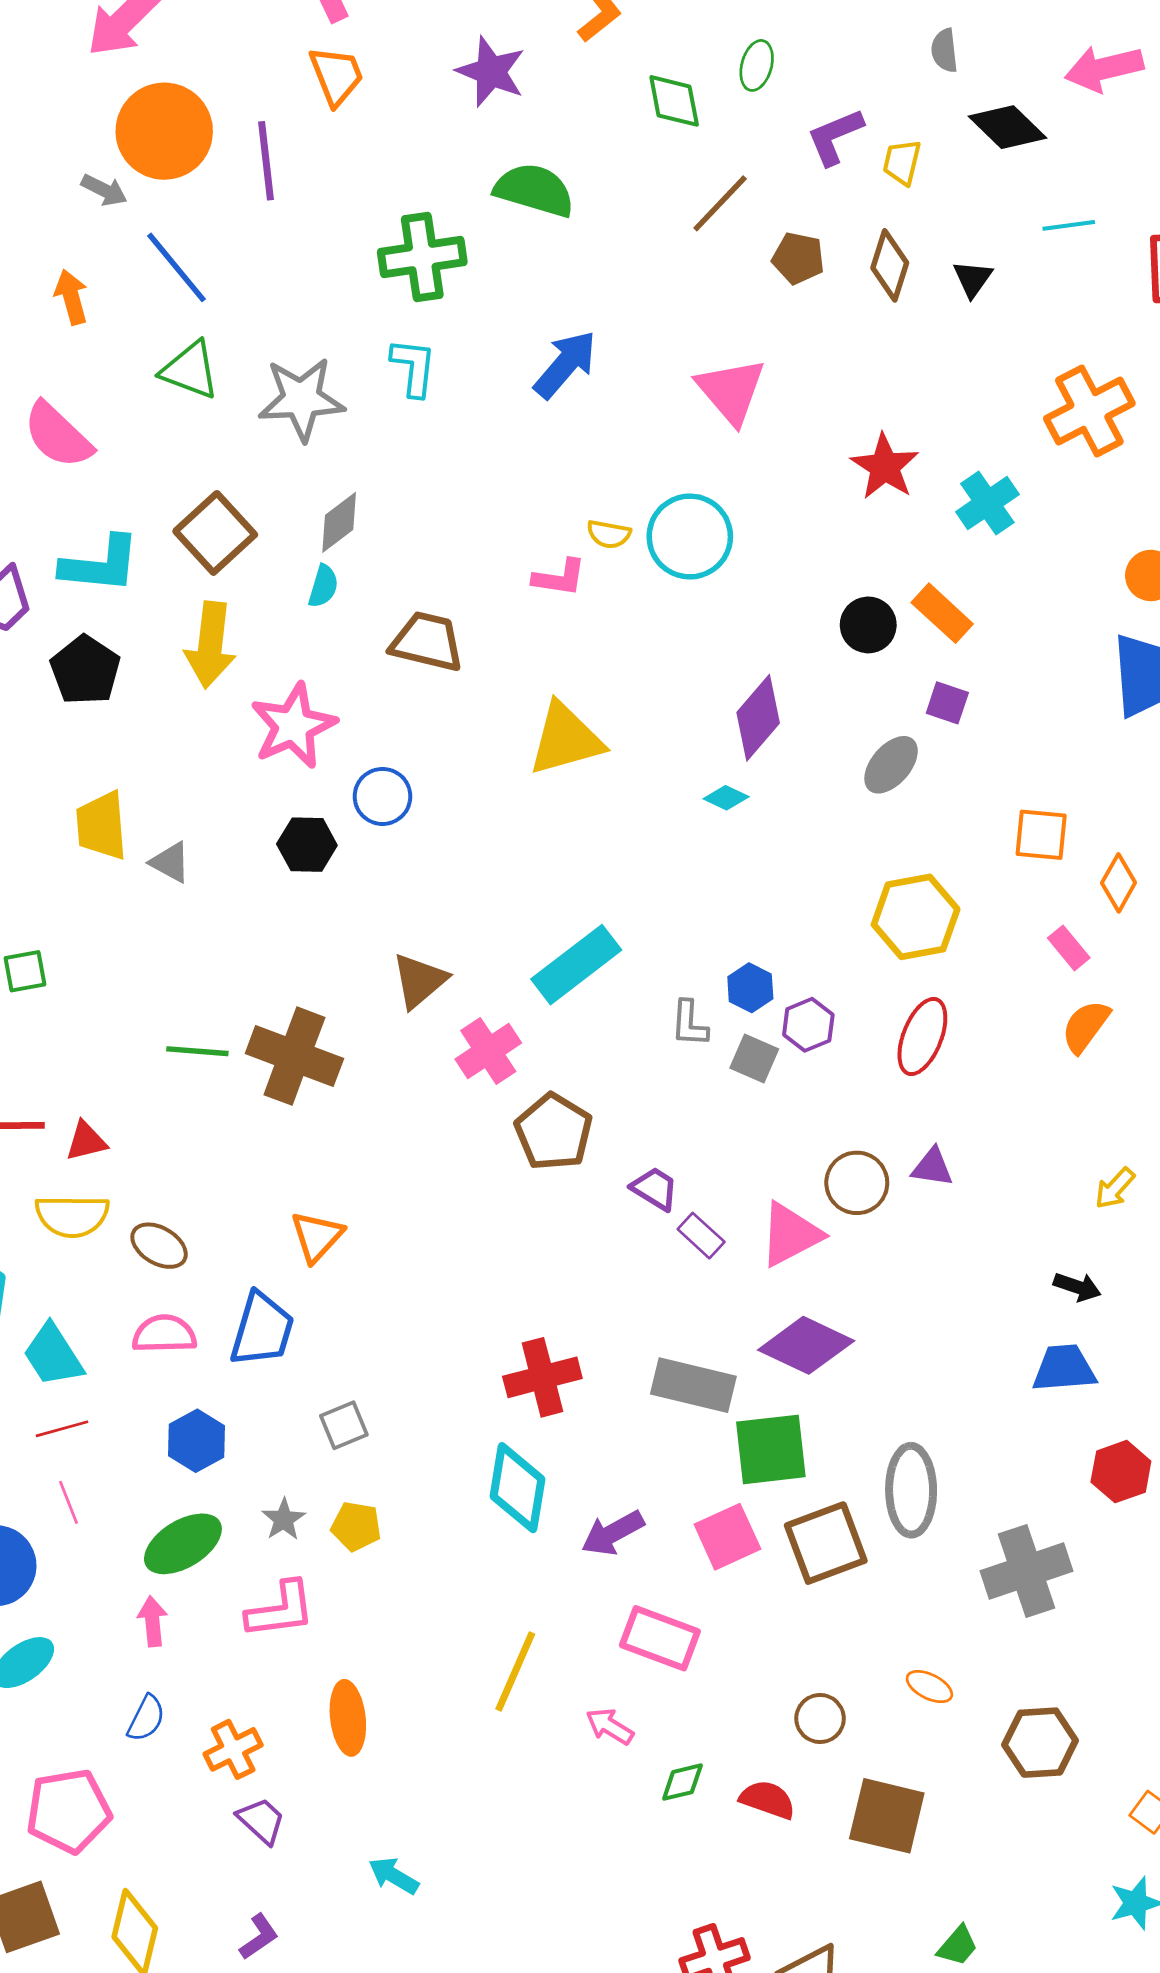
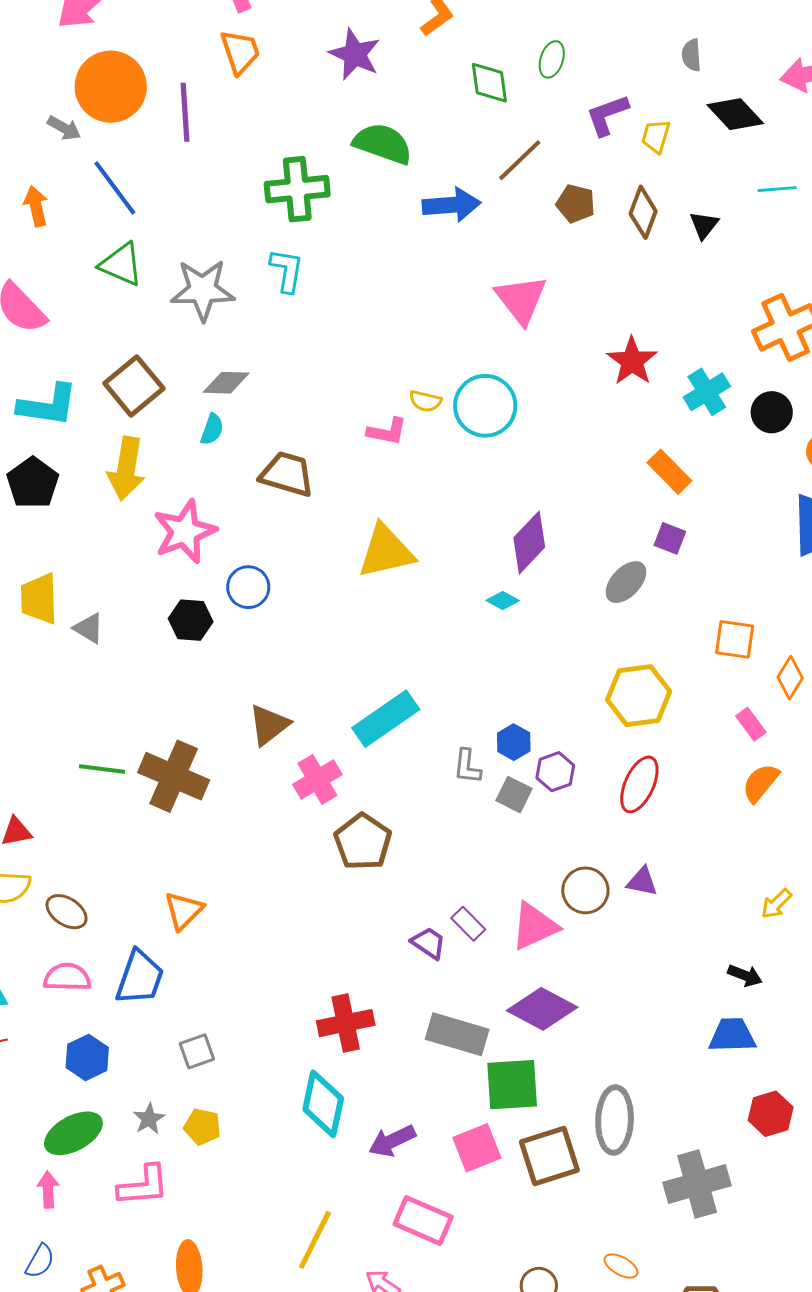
blue arrow: (565, 364) -> (451, 205), moved, turned 42
gray diamond: (339, 522) -> (226, 383), turned 36
black circle: (868, 625) -> (772, 412), moved
purple trapezoid: (655, 1189) -> (429, 943), moved

